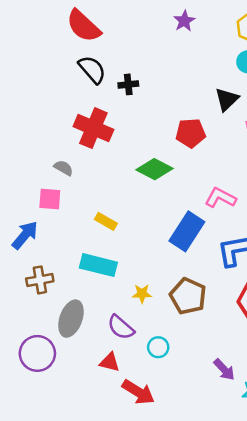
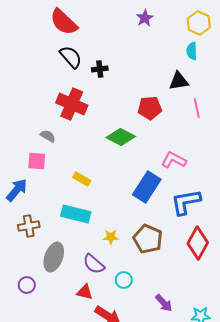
black triangle: (227, 99) -> (179, 81), turned 35
purple circle: (37, 353) -> (27, 285), size x0.6
purple arrow: (224, 370) -> (164, 303), moved

